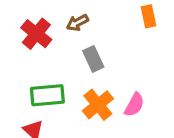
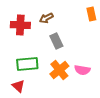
red cross: (36, 34) -> (20, 25), turned -36
pink semicircle: (134, 105) -> (82, 70), turned 70

